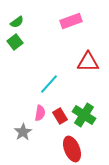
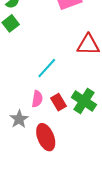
red ellipse: (72, 149) -> (46, 137), moved

